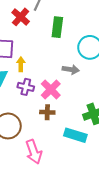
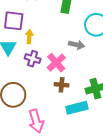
brown cross: (47, 112) -> (62, 85), moved
cyan rectangle: (75, 135) -> (77, 108), turned -35

